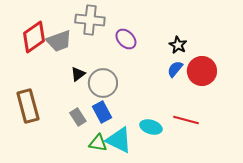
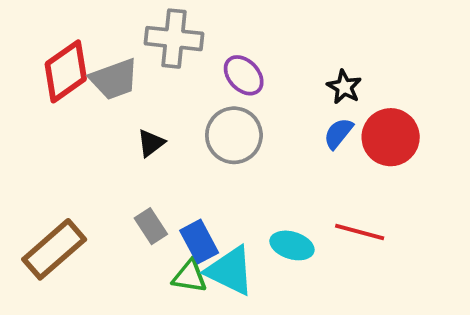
gray circle: (103, 83) -> (234, 135), moved
brown rectangle: (28, 106) -> (54, 249), moved, turned 64
blue rectangle: (102, 112) -> (199, 242), moved

